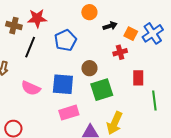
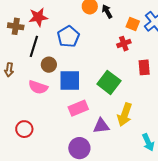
black arrow: (110, 26) -> (107, 11), moved, turned -96
brown circle: (89, 68) -> (49, 65), moved
green square: (102, 90) -> (109, 82), turned -30

